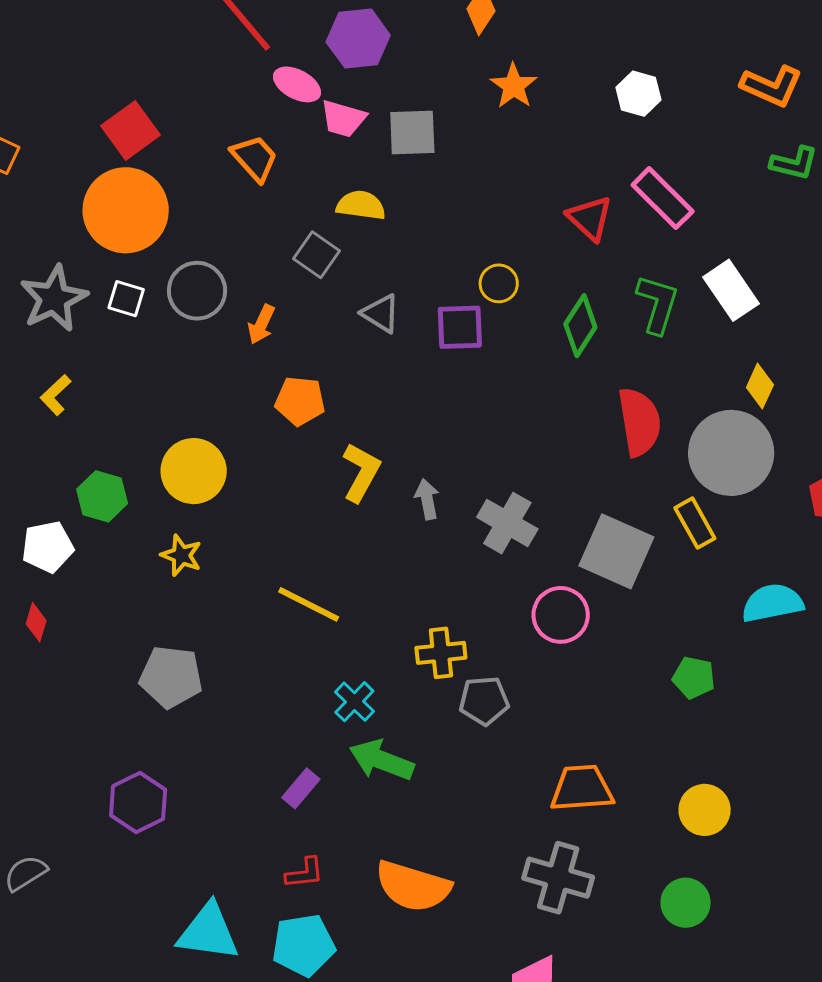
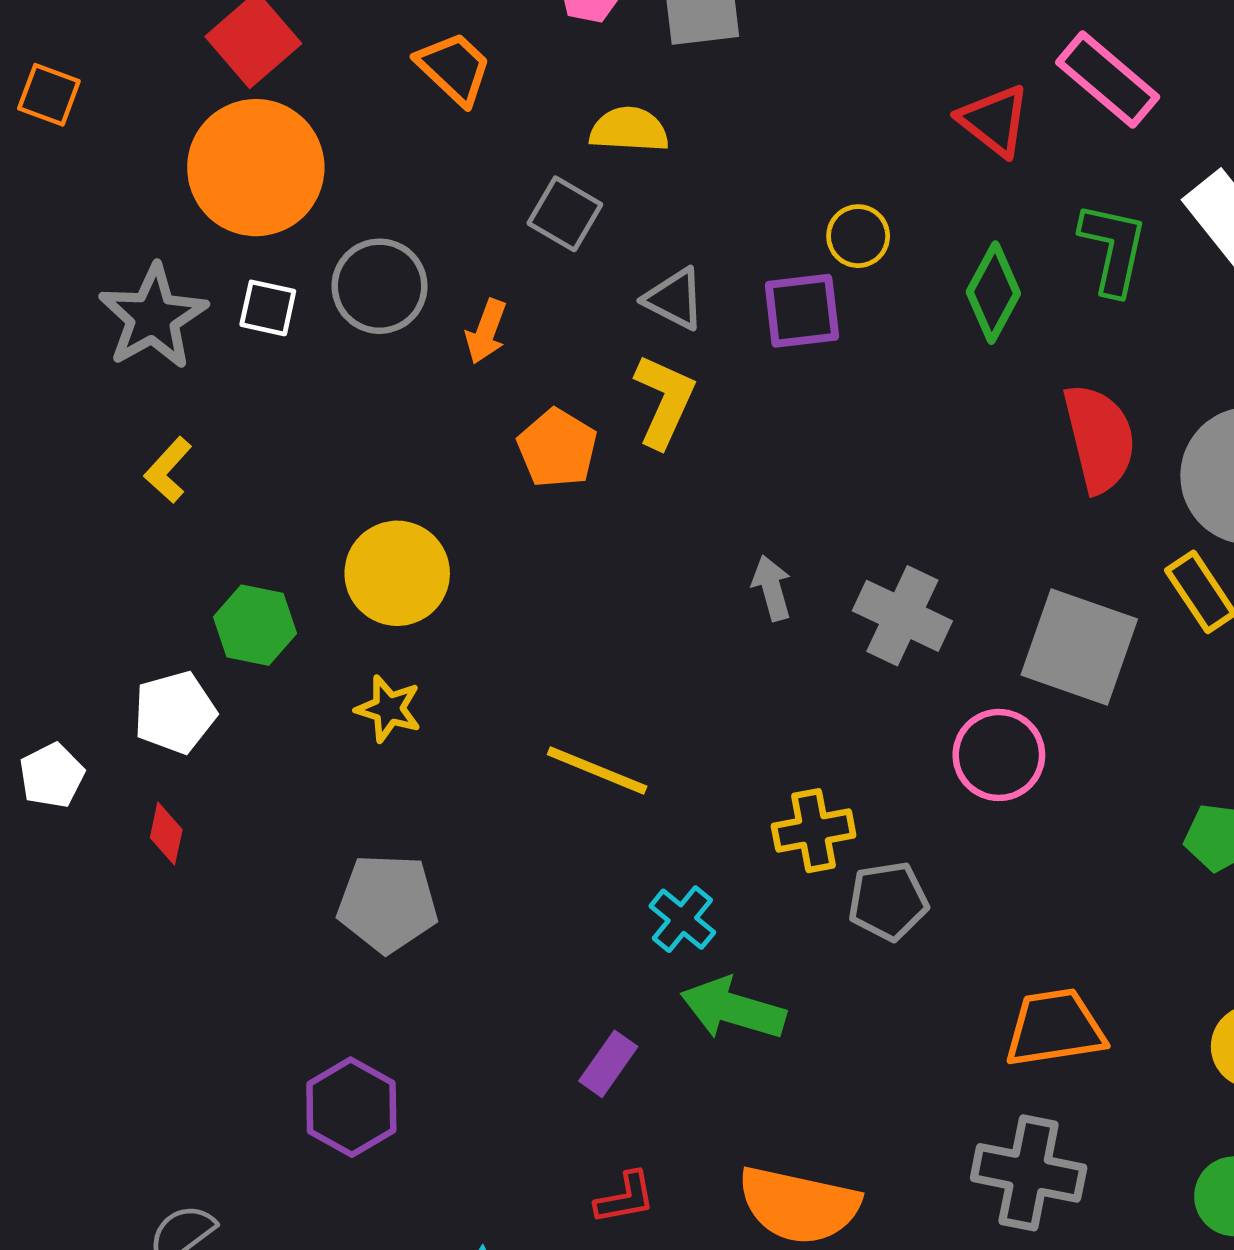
orange pentagon: (300, 401) -> (557, 448), turned 30
yellow L-shape: (361, 472) -> (664, 401), moved

